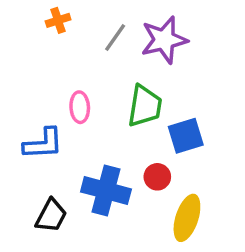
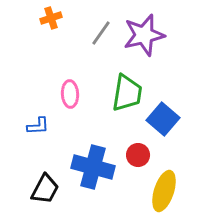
blue square: (186, 136) -> (163, 119), turned -32
blue L-shape: (43, 144) -> (38, 126), size x0.6

